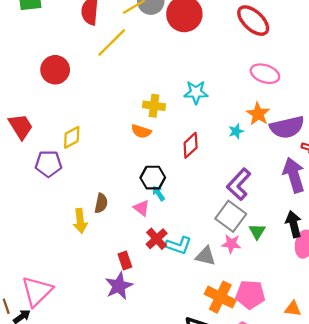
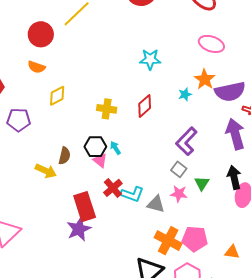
red circle: (55, 70) -> (41, 34), moved
yellow cross: (154, 106) -> (107, 109), moved
orange semicircle: (141, 131) -> (36, 67), moved
yellow diamond: (72, 137) -> (57, 96), moved
black hexagon: (153, 178) -> (95, 147), moved
gray square: (231, 216) -> (179, 169), size x0.6
yellow arrow: (80, 221) -> (46, 171), turned -60
red rectangle: (125, 260) -> (85, 207), size x1.8

